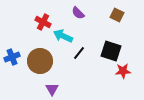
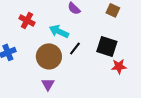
red cross: (43, 22) -> (27, 20), moved
brown circle: (40, 61) -> (49, 56), moved

